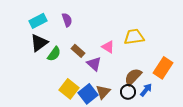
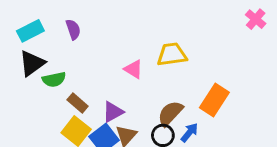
brown rectangle: (78, 51) -> (78, 103), moved
green semicircle: (54, 54) -> (54, 79), turned 42
purple triangle: (94, 64) -> (113, 112), moved, turned 49

